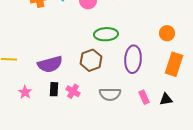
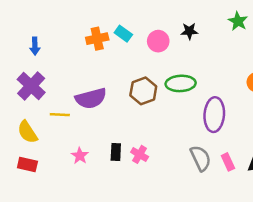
brown hexagon: (91, 60) -> (143, 91), moved
purple semicircle: (50, 64) -> (91, 98), moved
gray semicircle: (110, 94) -> (201, 158), moved, turned -115

